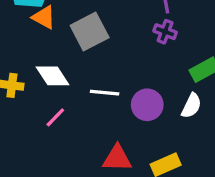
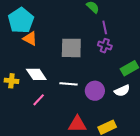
gray square: (90, 32) -> (71, 48), moved, turned 30
white semicircle: (191, 106) -> (122, 91), turned 42

